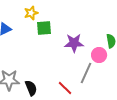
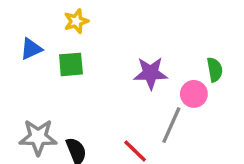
green square: (44, 28) -> (71, 64), moved

